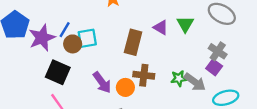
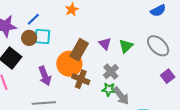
blue line: (65, 30) -> (33, 19), moved
gray cross: (218, 51) -> (111, 72), moved
purple square: (214, 67) -> (168, 76), moved
orange circle: (125, 87) -> (69, 64), moved, size x1.6

